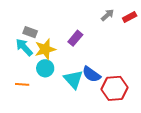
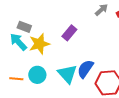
cyan circle: (45, 68) -> (37, 75), moved
blue semicircle: (91, 74) -> (85, 69), turned 90

